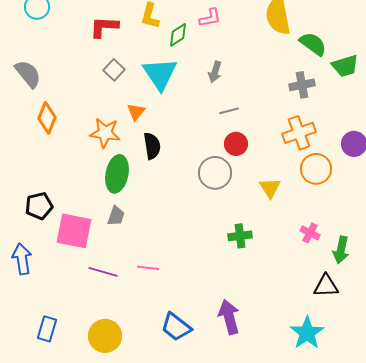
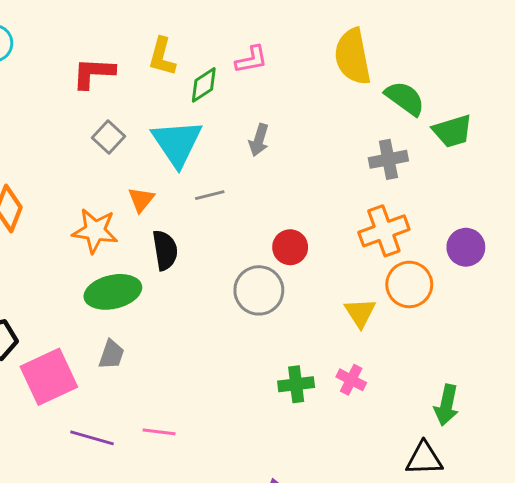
gray line: (229, 111) -> (210, 195), moved
green ellipse: (117, 174) -> (113, 292), turned 66
yellow triangle: (270, 188) -> (360, 313), moved
pink square: (74, 231) -> (49, 377), turned -36
pink cross: (310, 233) -> (351, 380), moved

